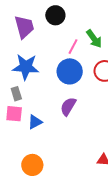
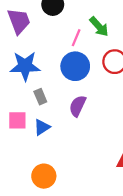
gray rectangle: (16, 94) -> (40, 97), moved

